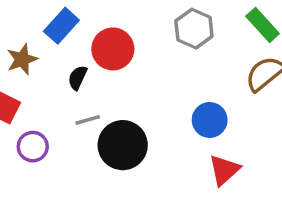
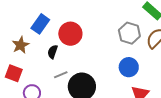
gray hexagon: (194, 29) -> (129, 33), moved

